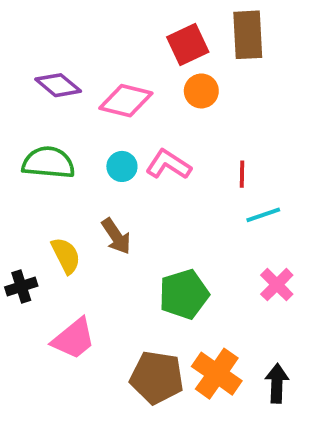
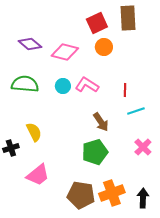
brown arrow: (116, 236) -> (101, 122), moved
orange cross: (217, 374) -> (112, 193), turned 35

